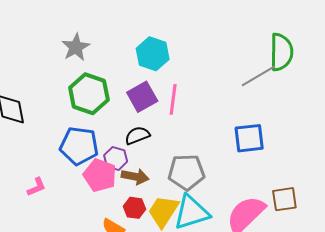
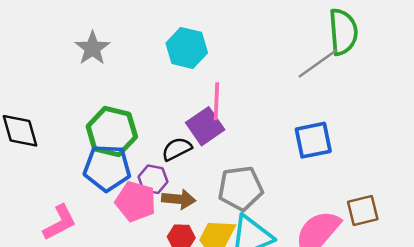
green hexagon: (89, 94) -> (112, 131), moved
purple square: (142, 97) -> (205, 126), moved
pink L-shape: (36, 187) -> (60, 223), size x1.5

